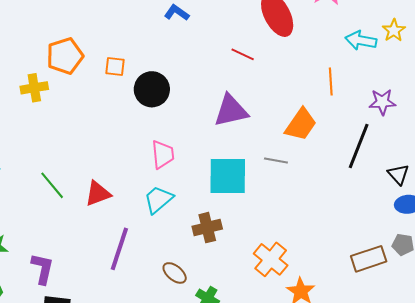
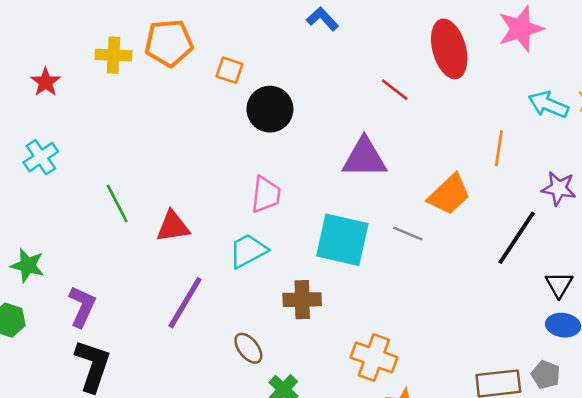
yellow cross: (34, 88) -> (113, 55), moved
orange cross: (271, 259) -> (374, 357), turned -32

